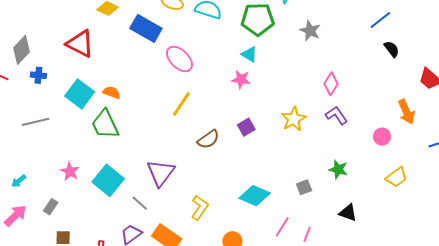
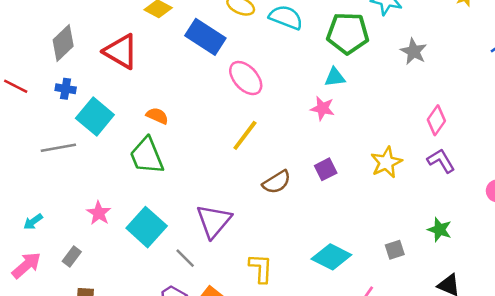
gray diamond: (22, 50) -> (63, 43), moved
cyan triangle: (249, 54) -> (335, 77), turned -42
cyan square: (80, 94) -> (95, 116), moved
yellow L-shape: (200, 208) -> (261, 268), turned -35

